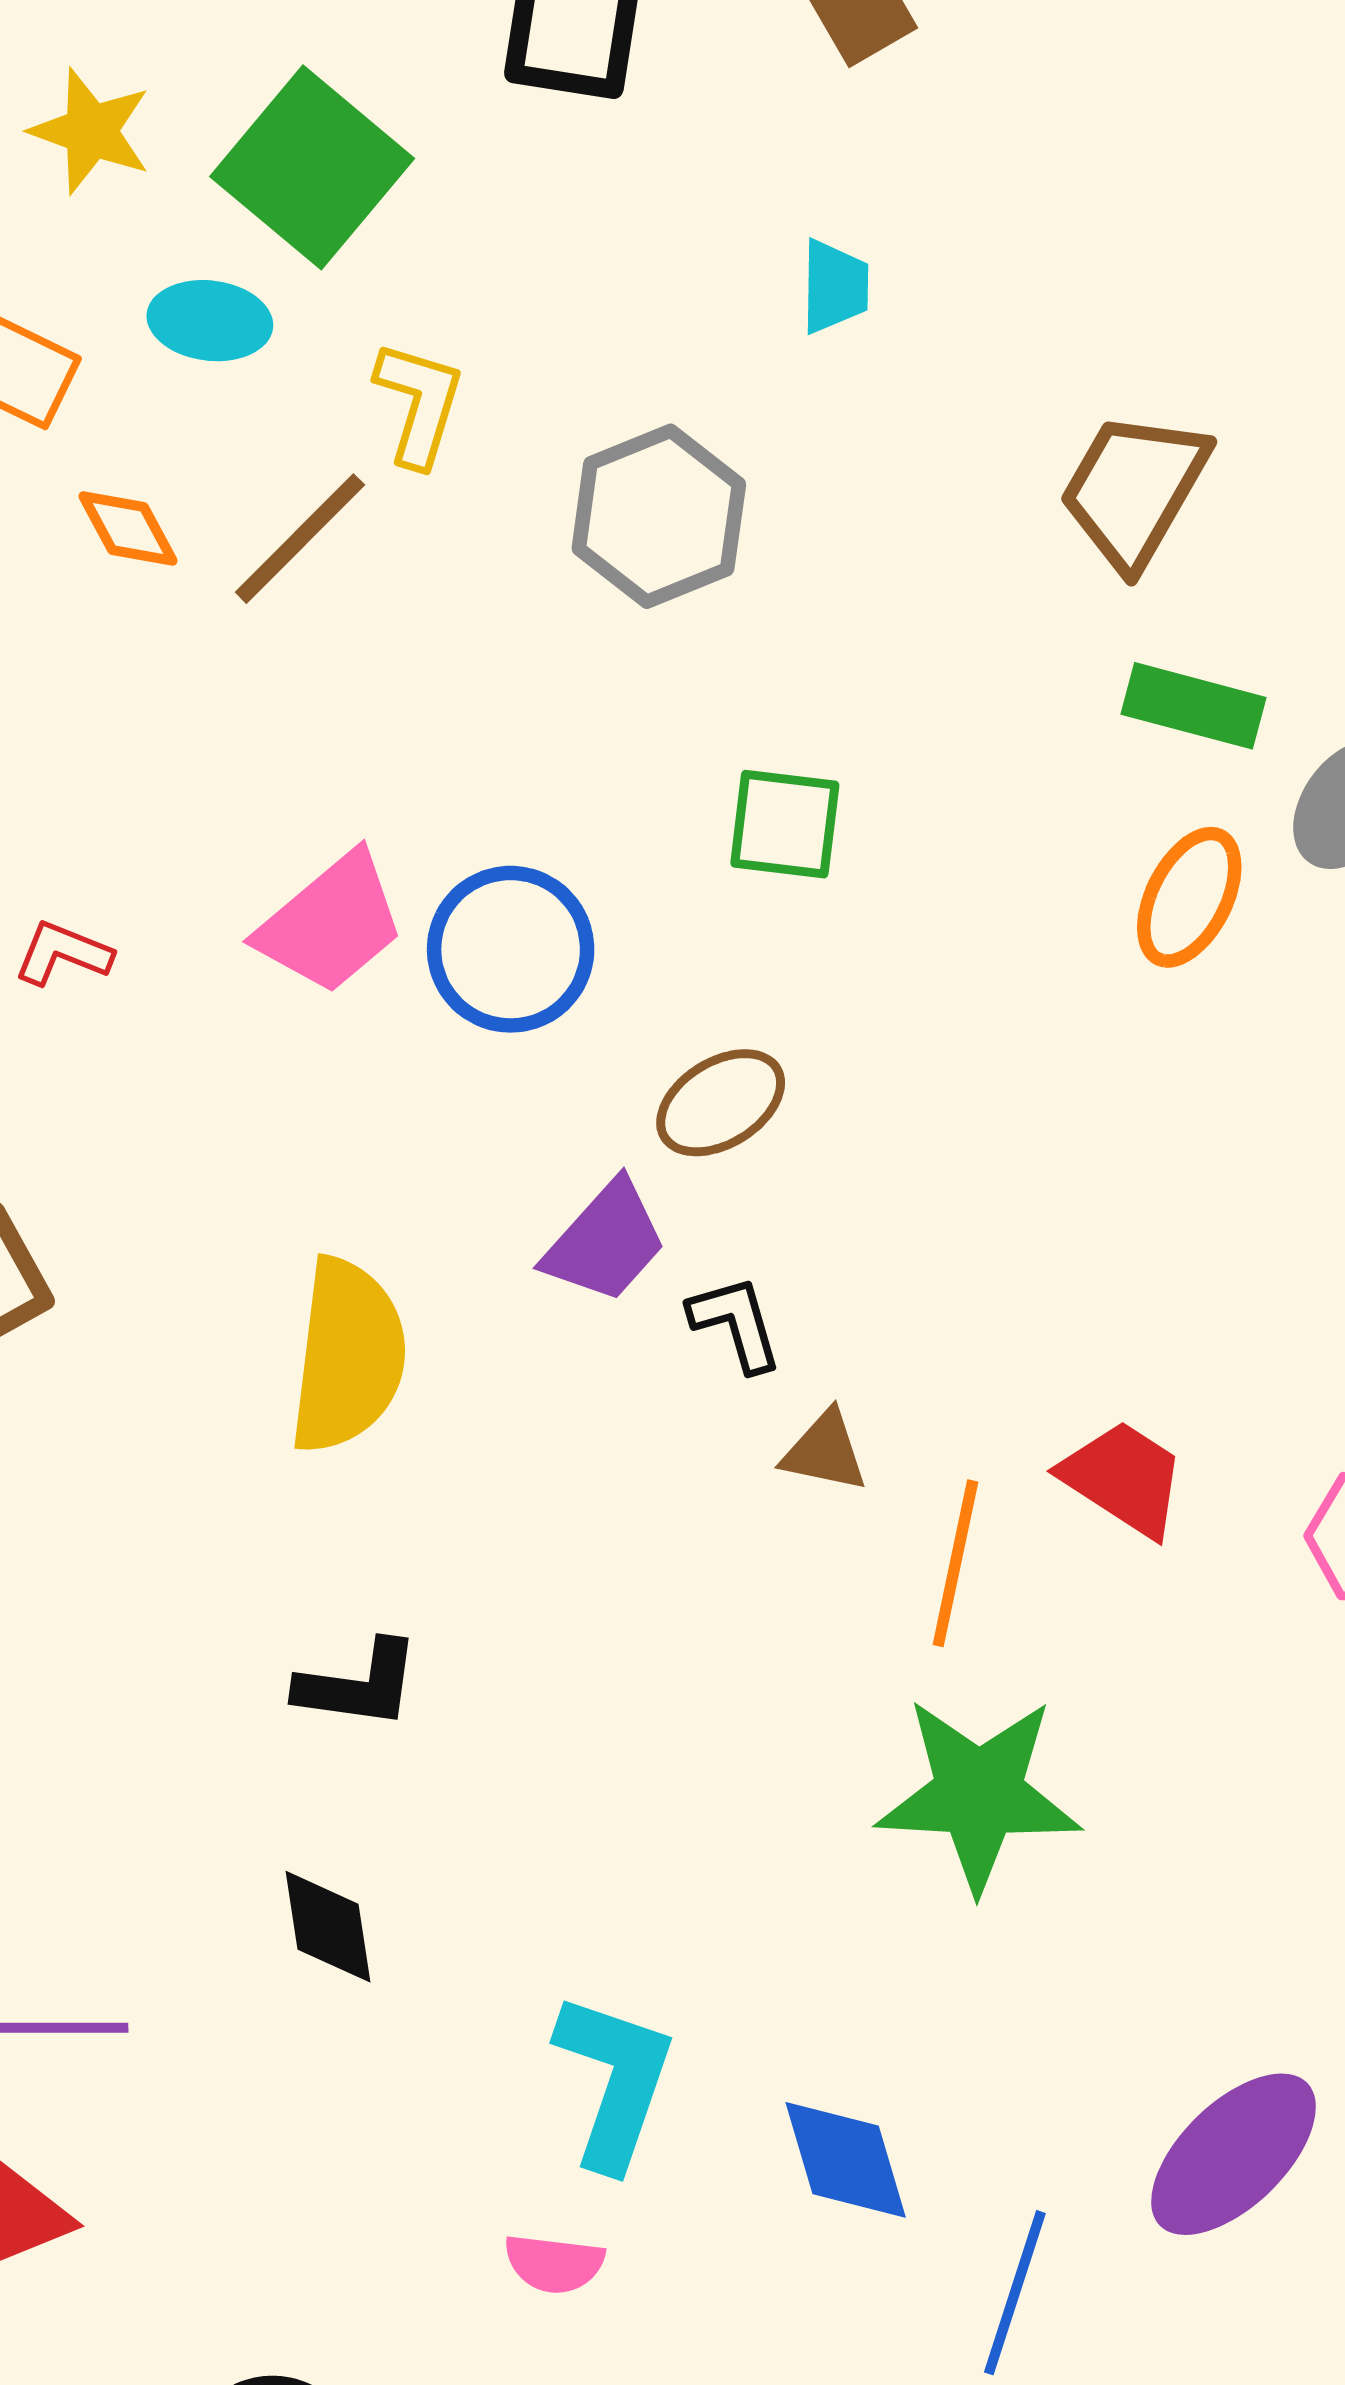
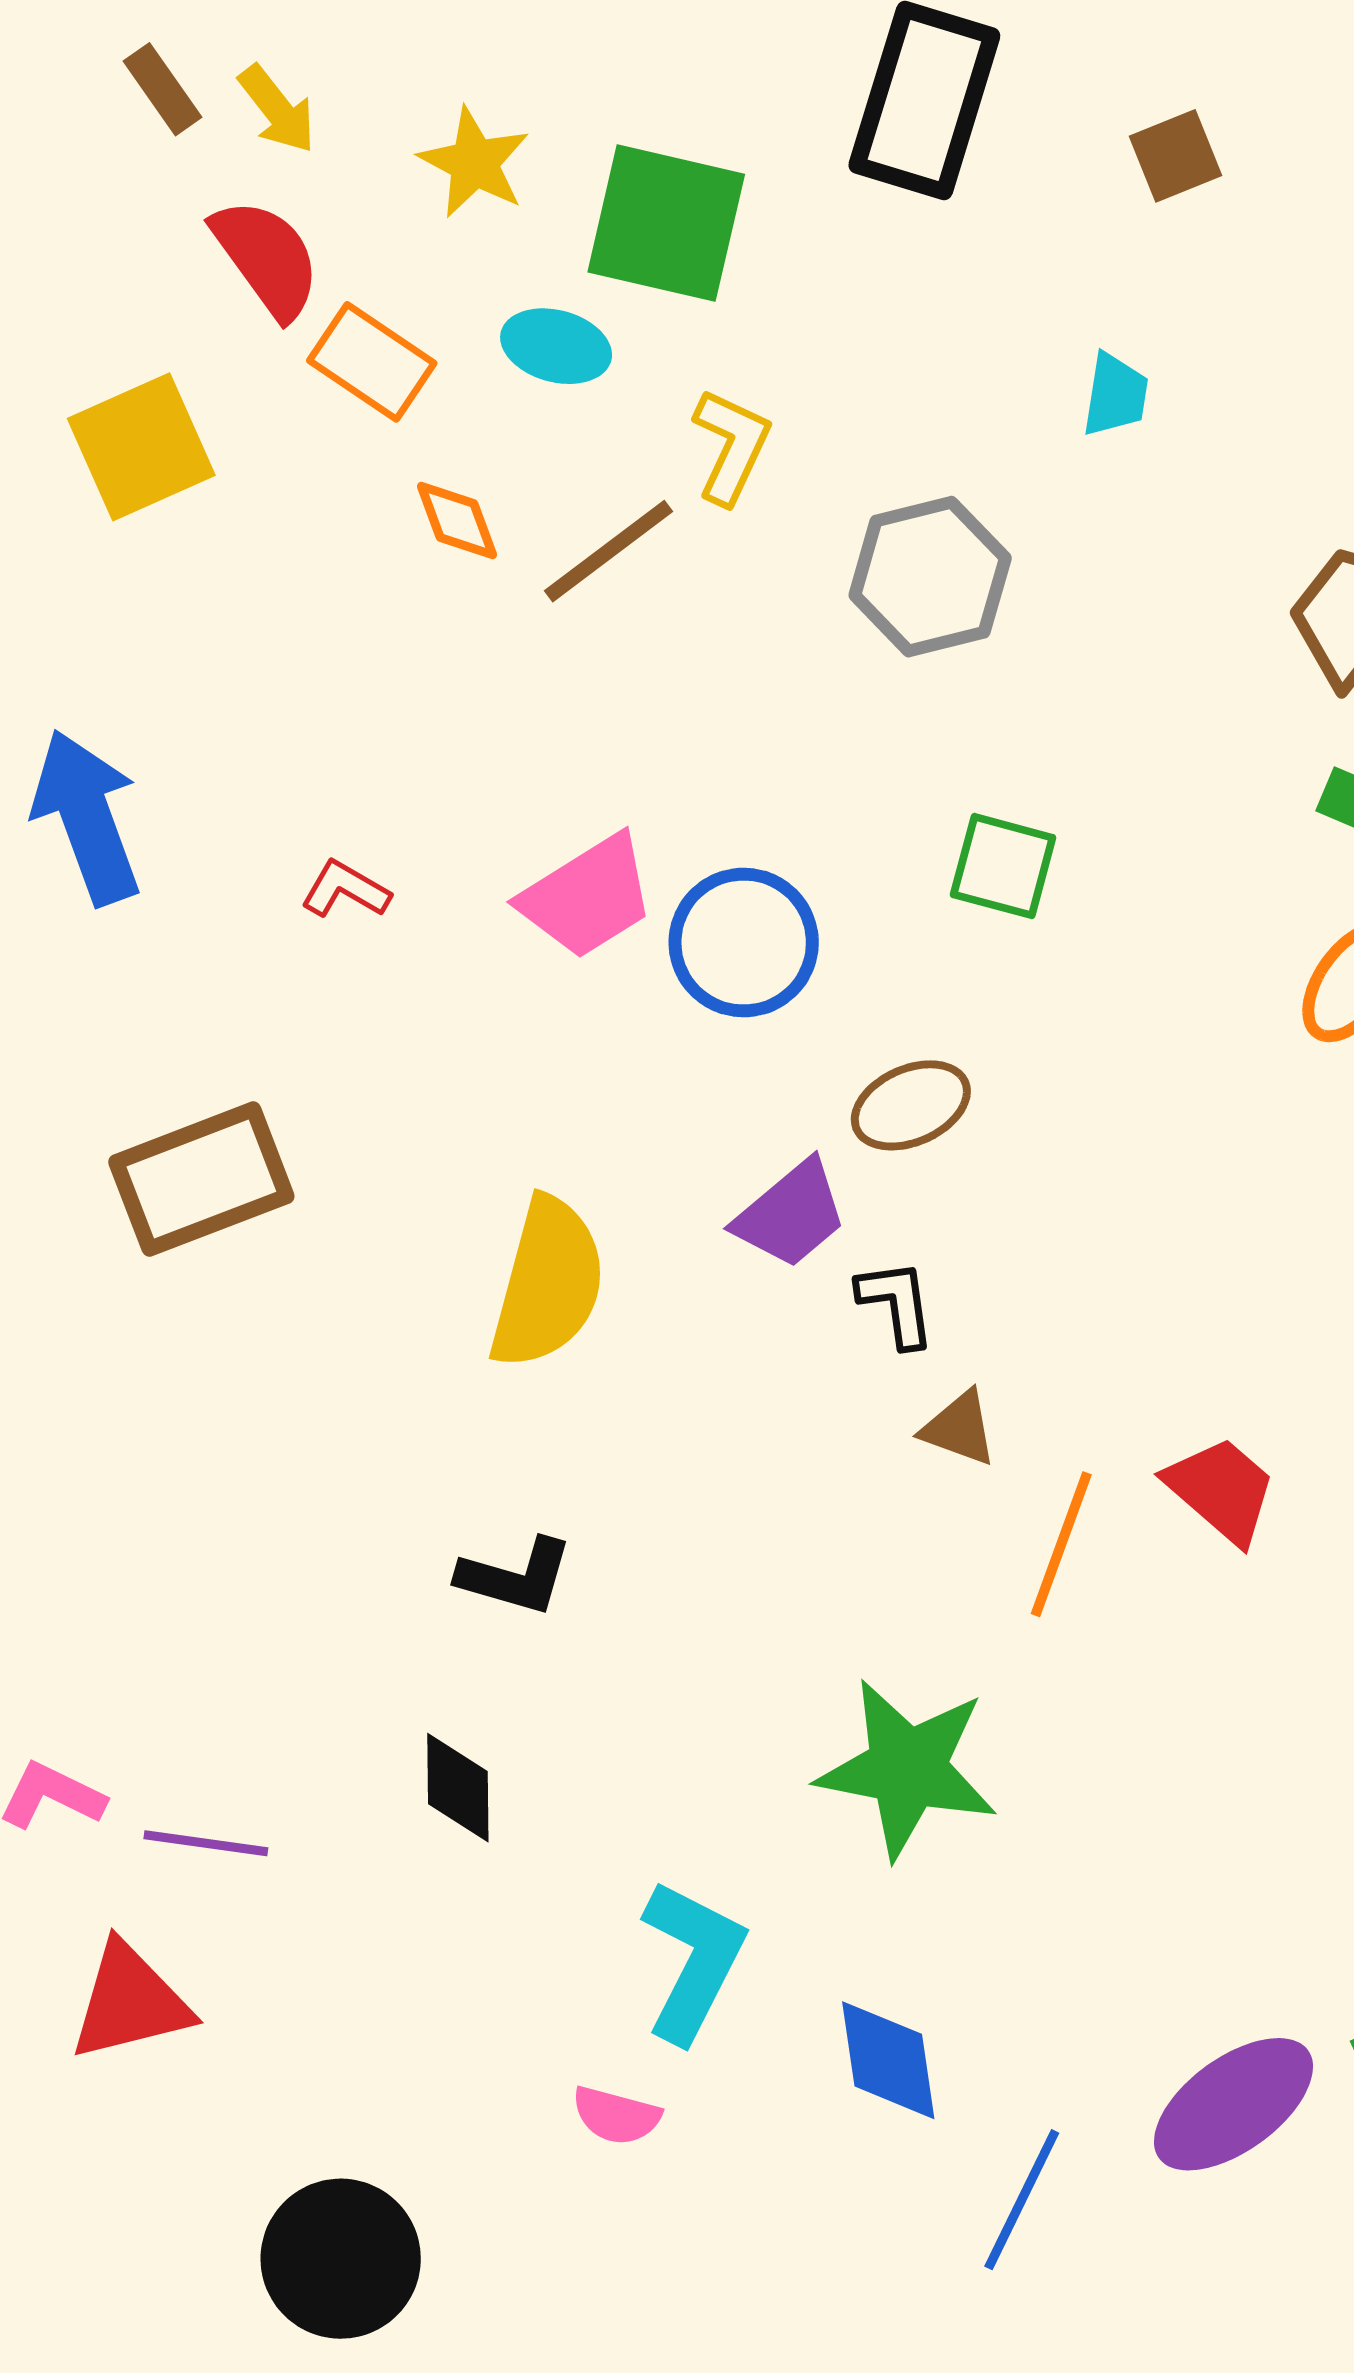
green square: (312, 167) -> (666, 223), turned -35
green star: (979, 1794) -> (907, 1768), moved

